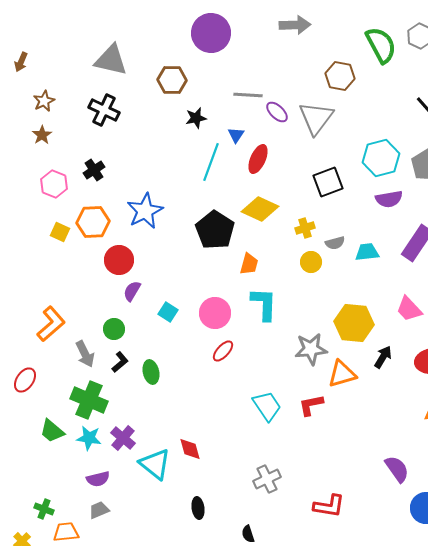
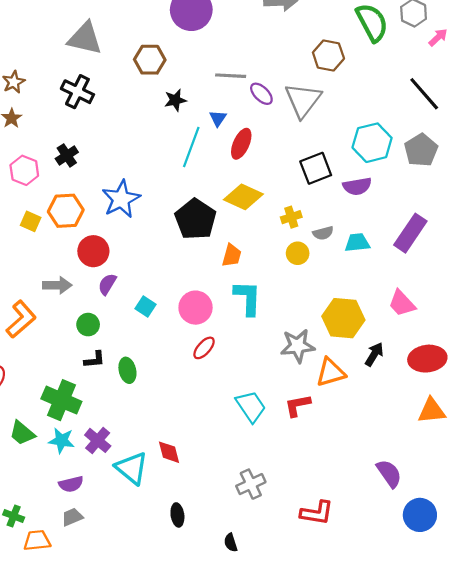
purple semicircle: (389, 199) -> (357, 186), moved
gray arrow: (85, 354) -> (57, 285), moved, turned -64
black L-shape: (120, 362) -> (94, 360), turned 35

